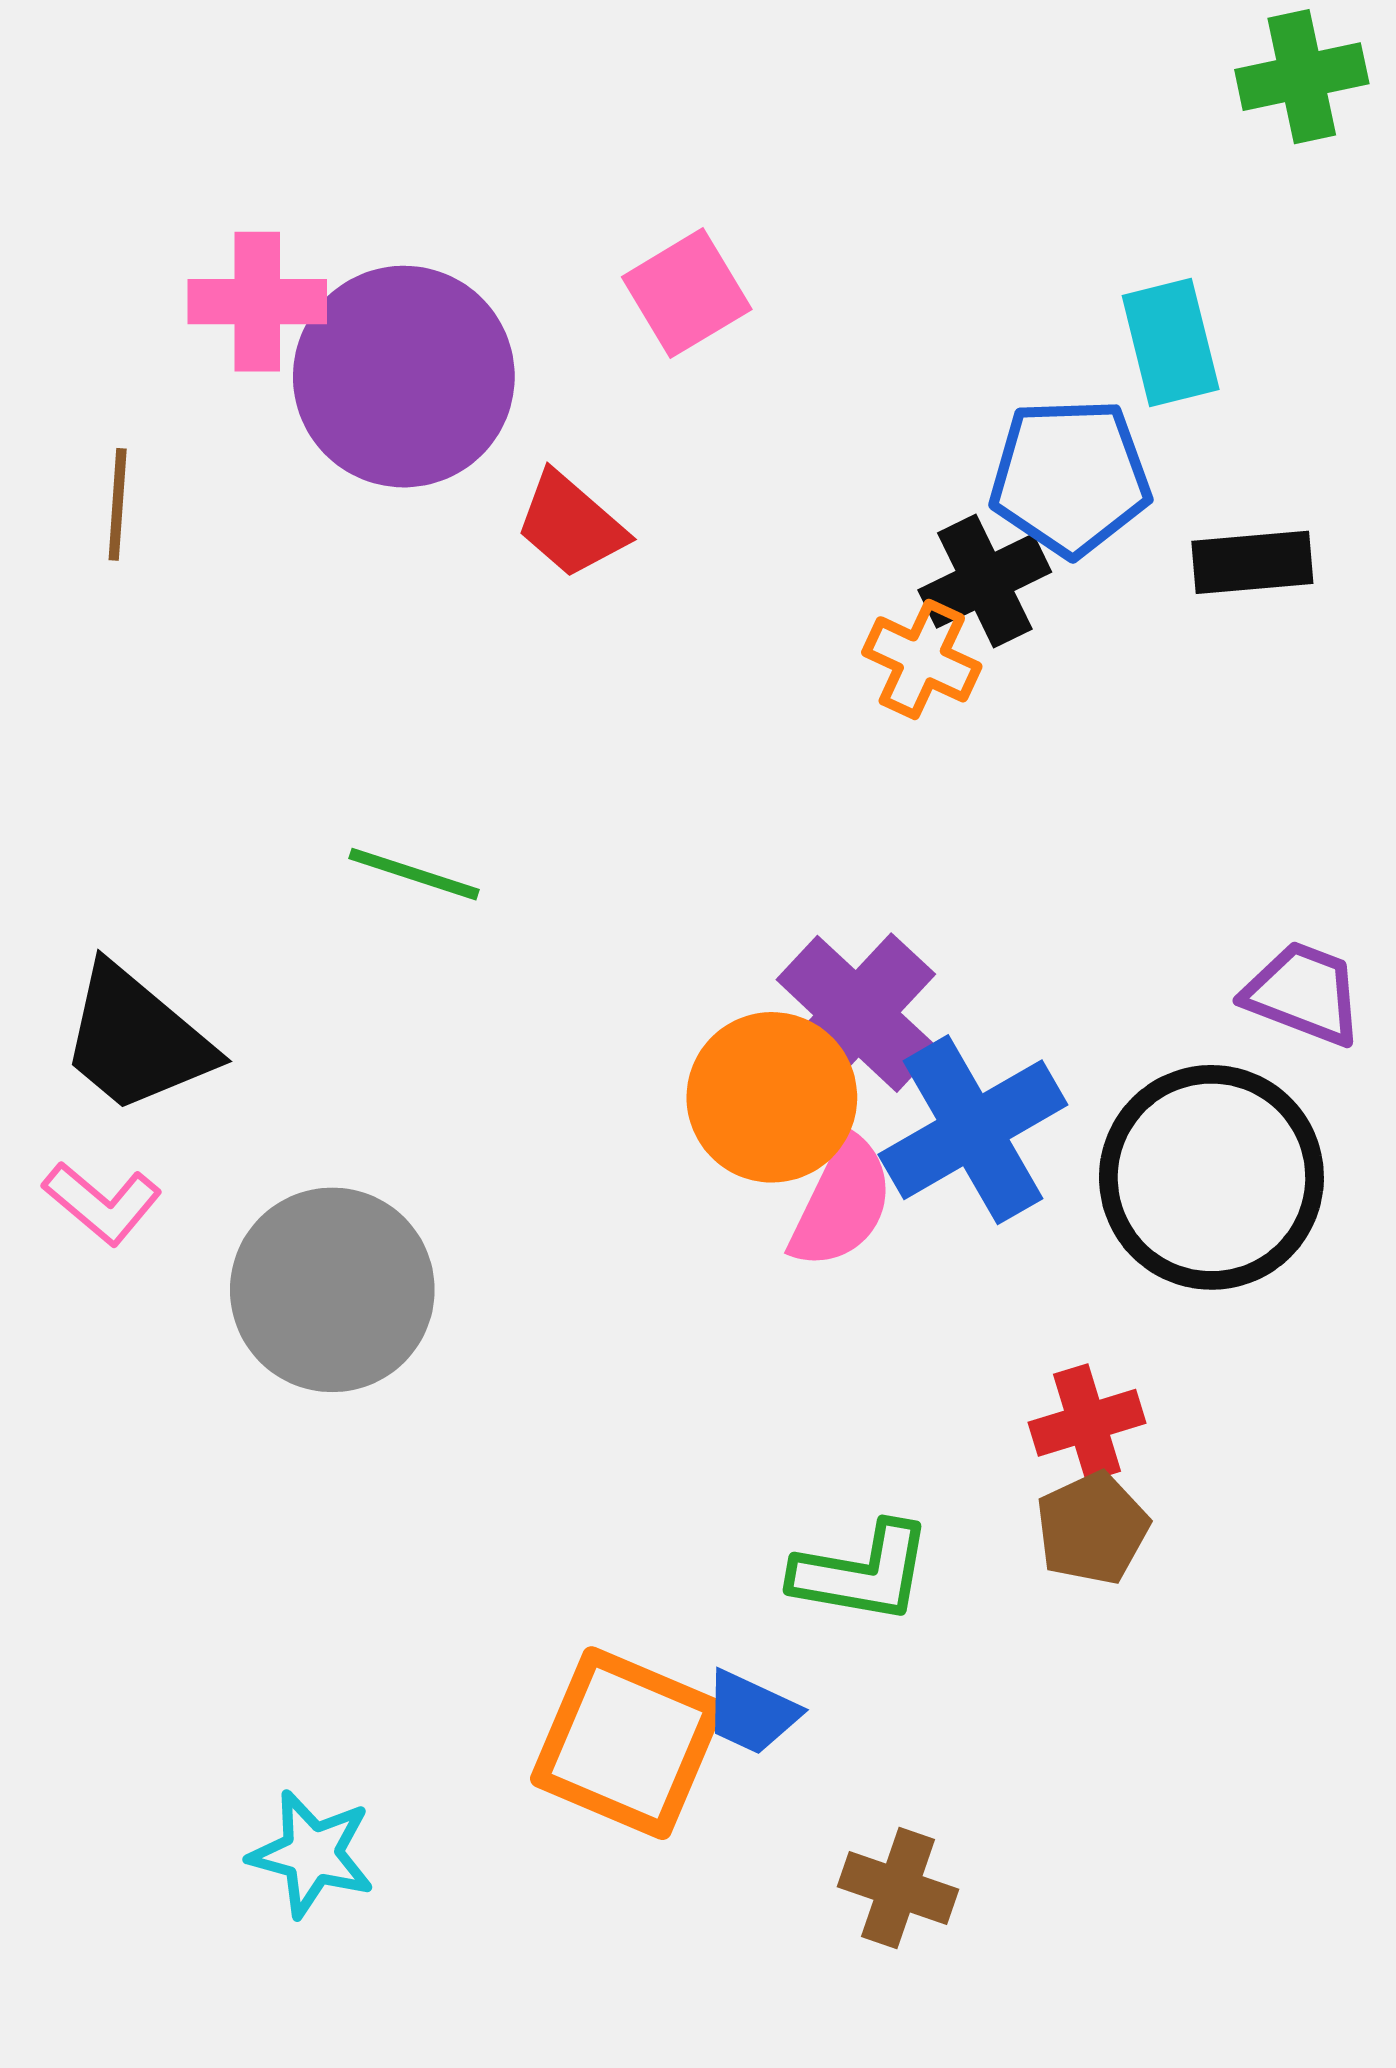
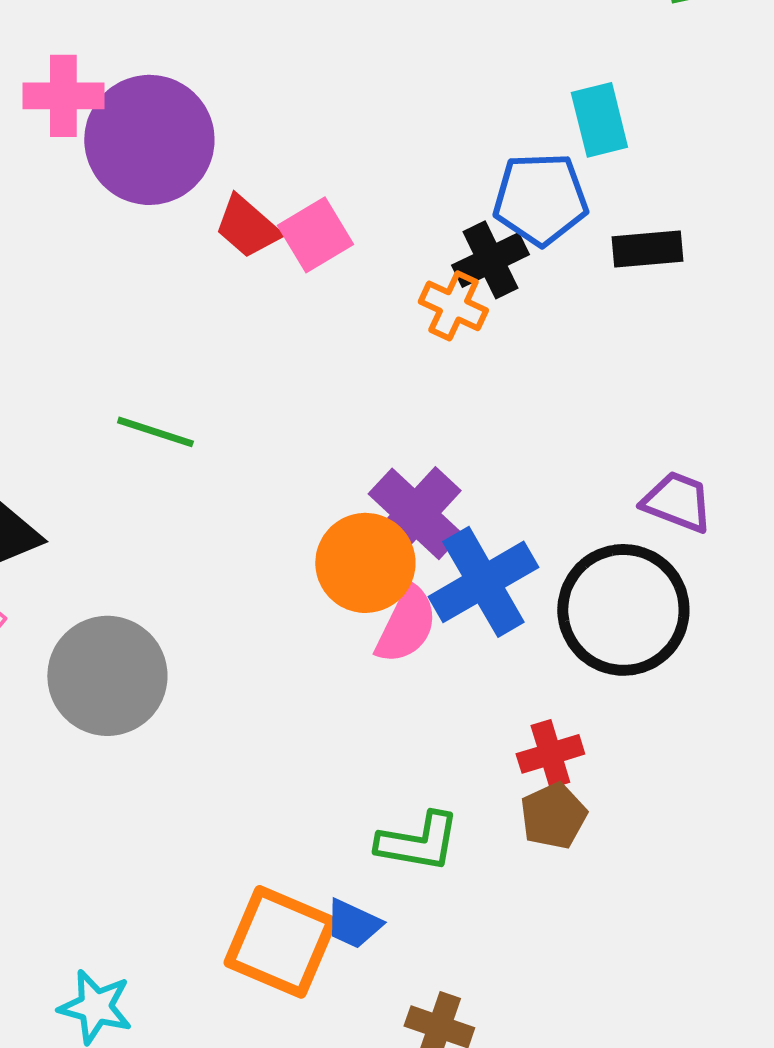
pink square: (687, 293) -> (315, 235), moved

